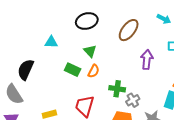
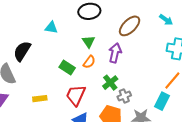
purple arrow: (147, 59) -> (115, 53), moved
green rectangle: (73, 70) -> (67, 67), moved
green cross: (117, 89) -> (110, 83), turned 35

